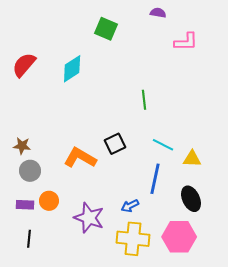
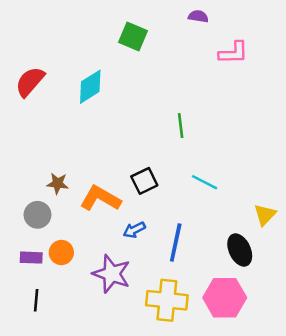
brown star: (22, 146) -> (58, 183), moved
yellow triangle: (192, 159) -> (265, 215), moved, turned -48
blue line: (155, 179) -> (176, 242), moved
blue arrow: (130, 206) -> (134, 230), moved

